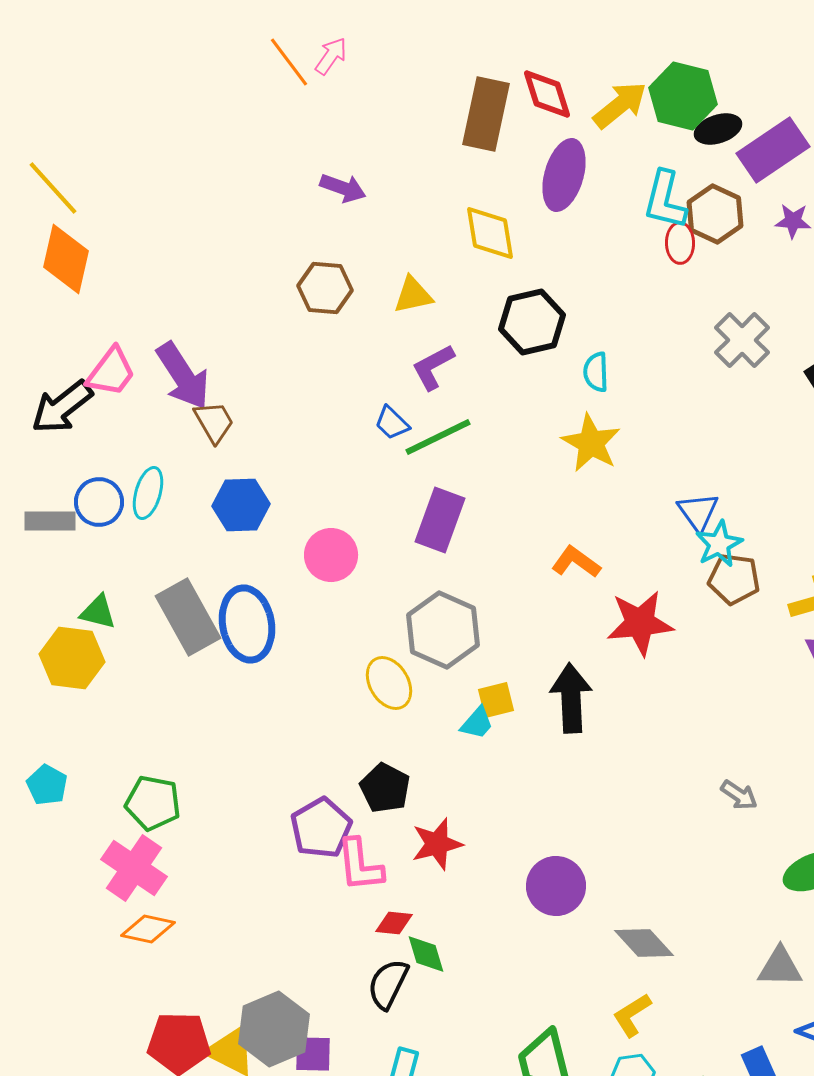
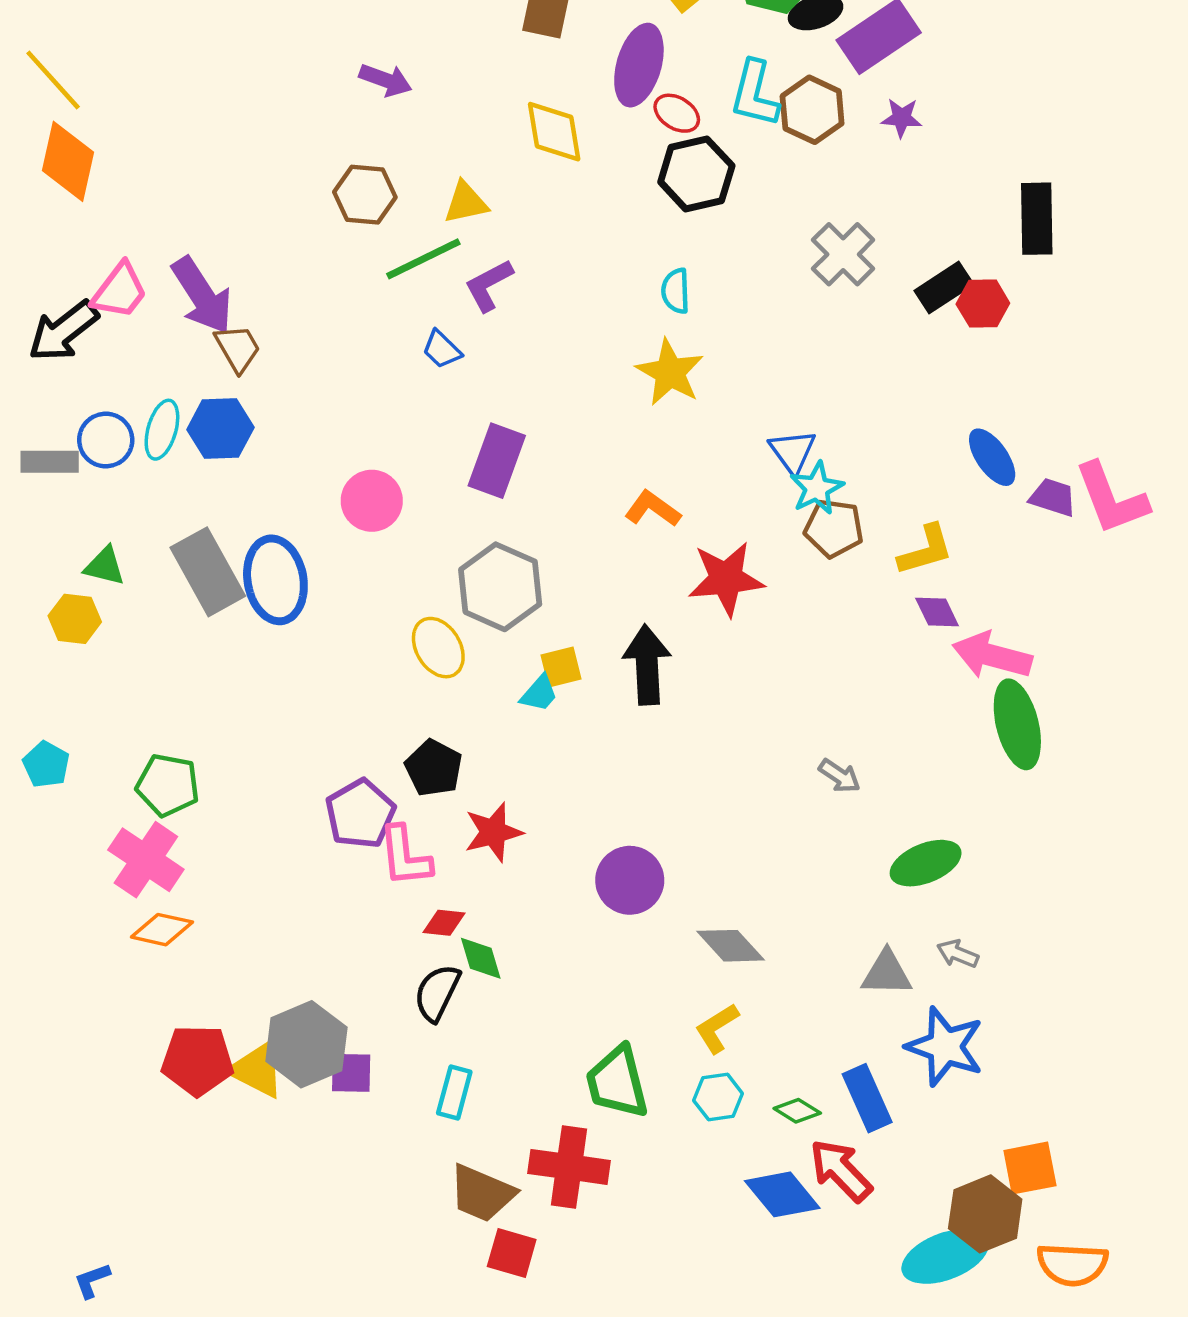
red ellipse: (680, 243) -> (677, 113), moved, turned -57
black hexagon: (532, 322) -> (696, 174), moved
green line: (438, 437) -> (423, 259), moved
blue hexagon: (241, 505) -> (220, 429), moved
yellow hexagon: (72, 658) -> (75, 619), size x0.7

